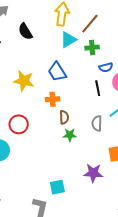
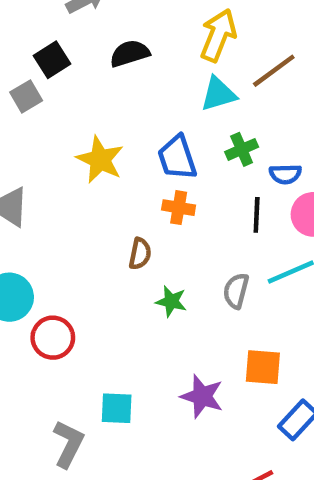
black semicircle: (25, 31) -> (130, 53), turned 90
green cross: (92, 48) -> (242, 149), moved, turned -32
orange cross: (53, 99) -> (179, 208), moved
brown semicircle: (64, 117) -> (140, 254), moved
red circle: (19, 124) -> (53, 338), moved

